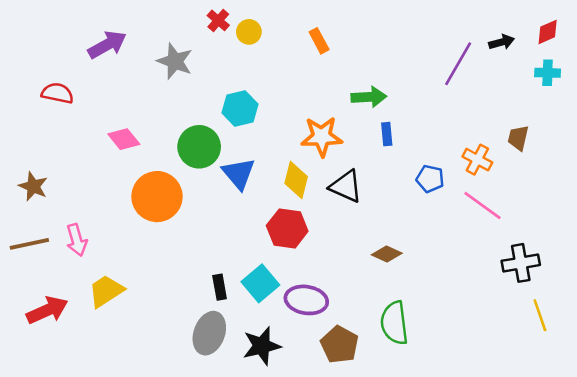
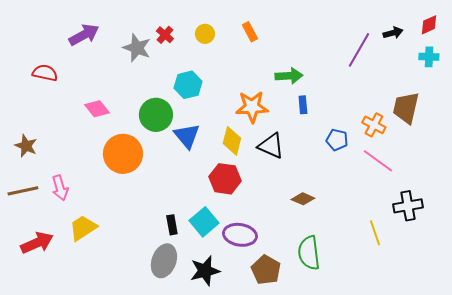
red cross: (218, 20) -> (165, 35), moved
yellow circle: (249, 32) -> (205, 34), moved
brown trapezoid: (518, 138) -> (406, 108), size x1.6
yellow line: (540, 315) -> (375, 233), moved

